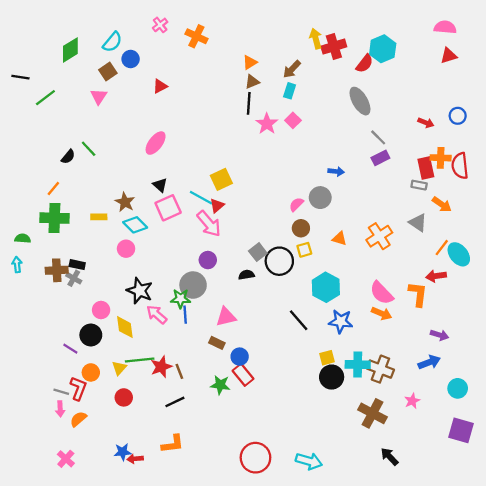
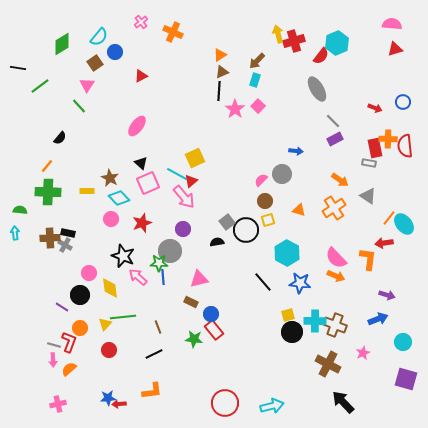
green line: (89, 149) -> (79, 106), moved
orange arrow: (442, 204) -> (340, 180), moved
red star: (161, 367) -> (142, 223), moved
black arrow: (390, 457) -> (343, 402), size x1.4
pink cross: (66, 459) -> (58, 404), turned 35
cyan arrow: (309, 461) -> (272, 406), turned -30

